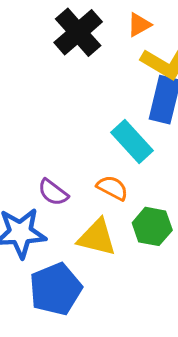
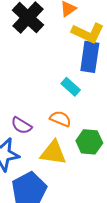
cyan rectangle: (132, 142) -> (71, 87), size x0.7

